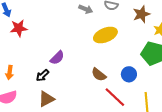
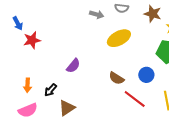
brown star: (141, 14) -> (153, 14), turned -30
black arrow: (42, 75) -> (51, 90), moved

